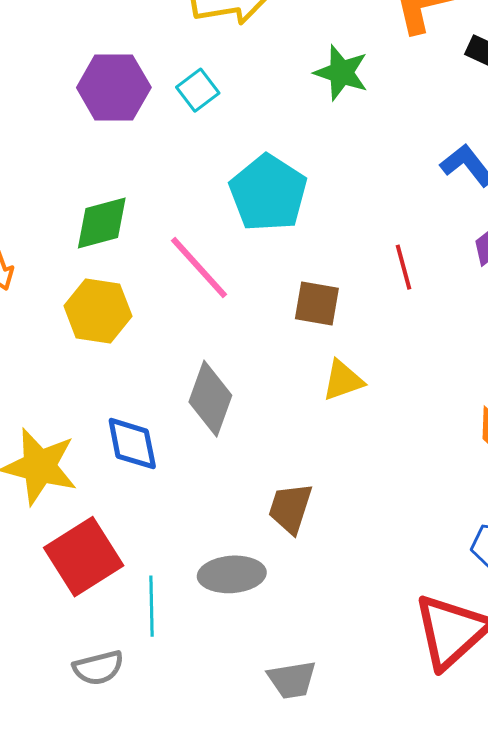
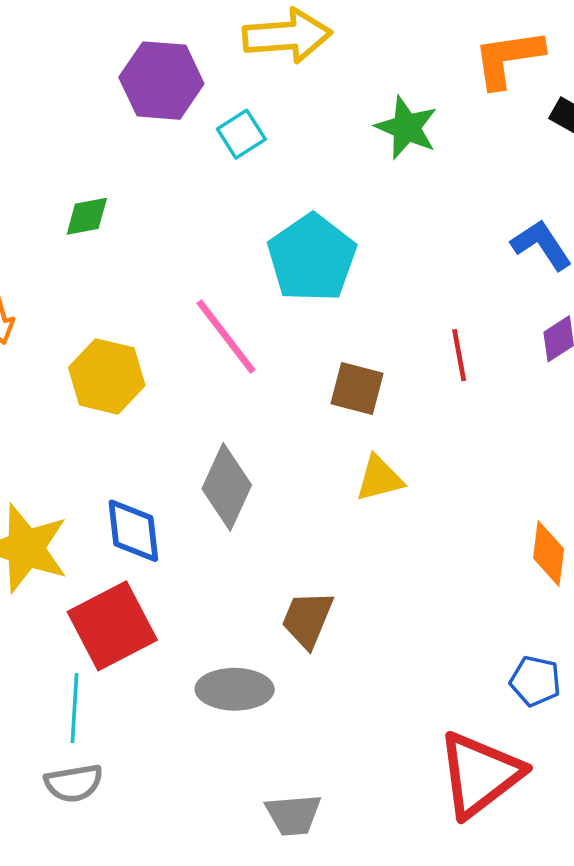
purple hexagon: (114, 88) -> (161, 81), moved
green diamond: (102, 223) -> (87, 216), moved, size x0.7
red square: (84, 557) -> (112, 626), moved
cyan line: (151, 606) -> (75, 708), moved

